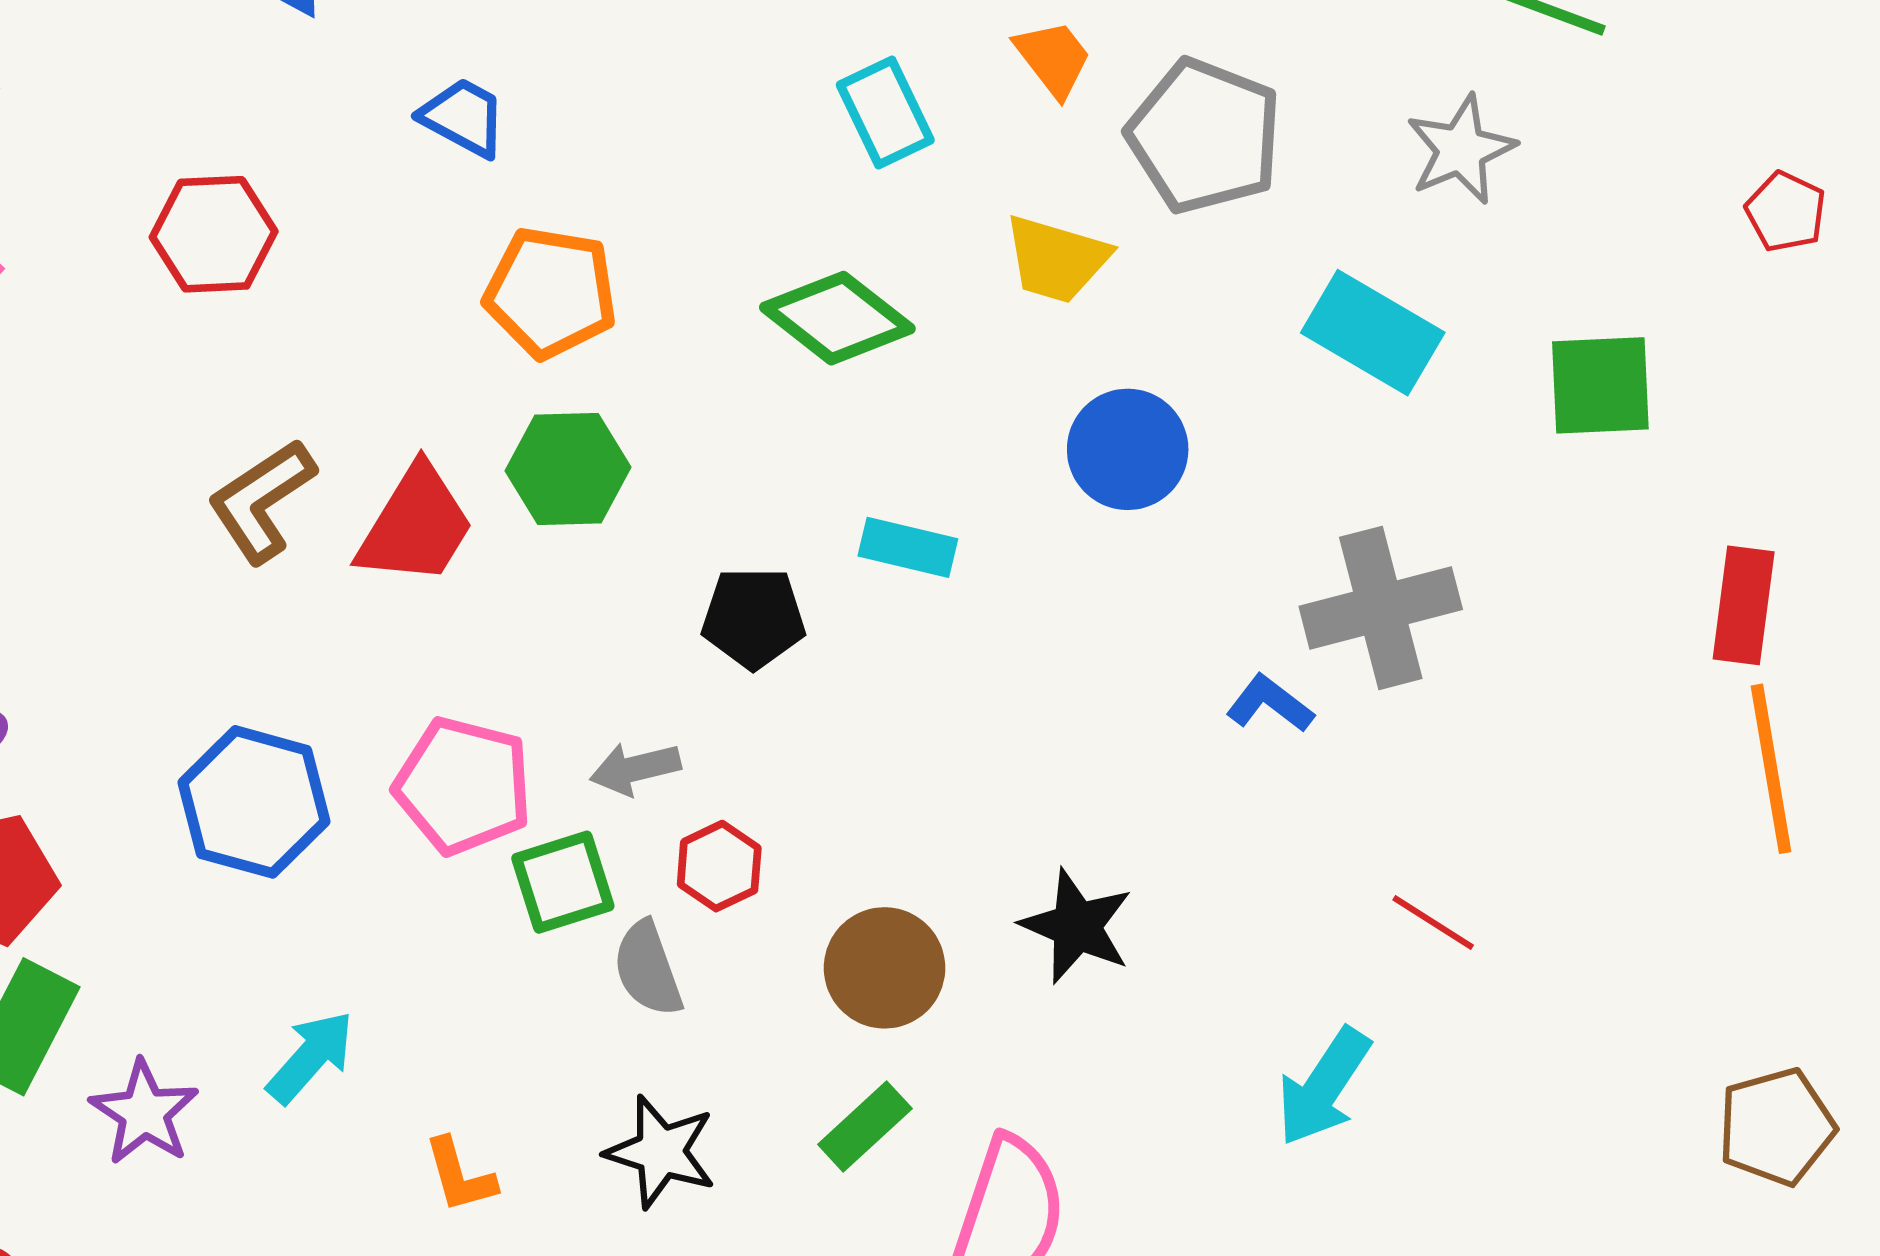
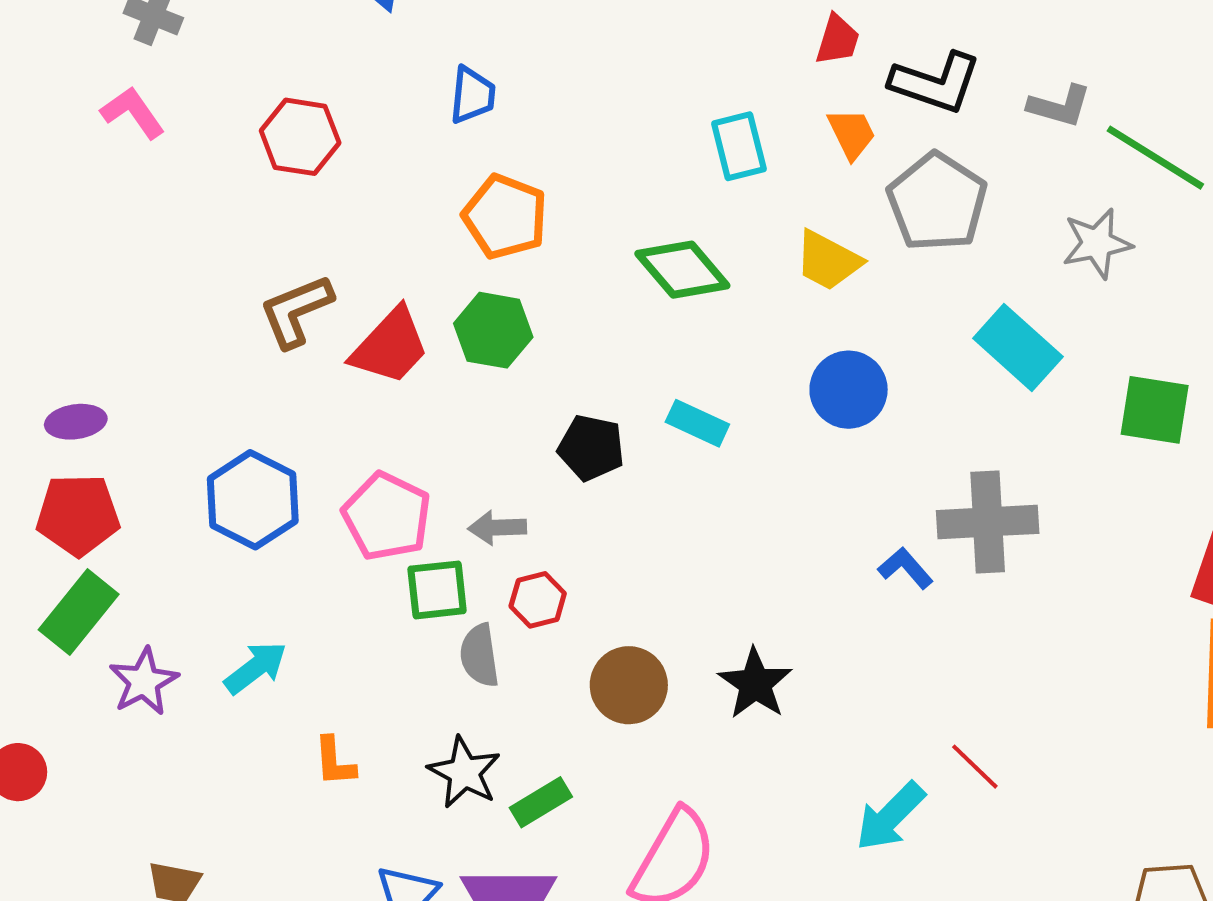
blue trapezoid: (463, 117) -> (472, 95), turned 56
red line: (1433, 922) -> (975, 767), moved
green rectangle: (865, 1126) -> (541, 802), moved

